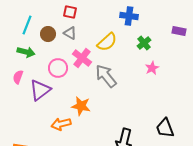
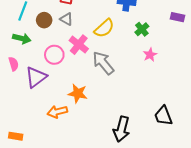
pink semicircle: (18, 77) -> (14, 64), turned 144

